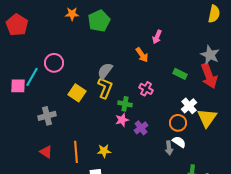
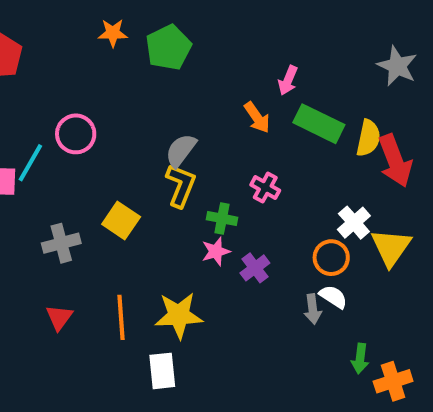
yellow semicircle: (214, 14) -> (368, 138), moved
gray star: (210, 55) -> (397, 66), moved
green rectangle: (180, 74) -> (319, 124), moved, size x1.6
yellow square: (77, 93) -> (121, 221), moved
yellow star: (104, 151) -> (179, 315), size x1.6
red triangle: (46, 152) -> (59, 317), turned 32

